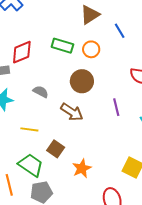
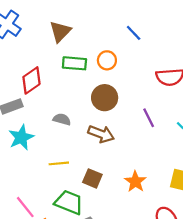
brown triangle: (90, 15) -> (60, 31), moved
orange star: (82, 168) -> (135, 182), moved

